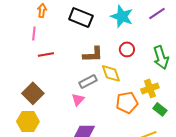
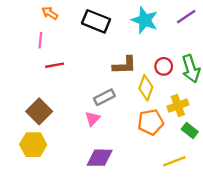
orange arrow: (42, 10) -> (50, 13), turned -64
red circle: (127, 49) -> (164, 66), moved
brown L-shape: (93, 54) -> (125, 65), moved
yellow diamond: (111, 73) -> (146, 88), moved, turned 40

